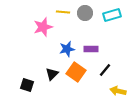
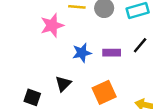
black line: (105, 70) -> (140, 45), moved
orange square: (76, 72) -> (104, 92), moved, turned 30

